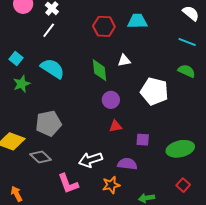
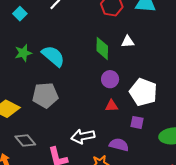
cyan square: (16, 58) -> (20, 14), moved
cyan semicircle: (53, 69) -> (53, 56), moved
white pentagon: (154, 91) -> (143, 92), moved
gray diamond: (41, 157) -> (25, 141), moved

